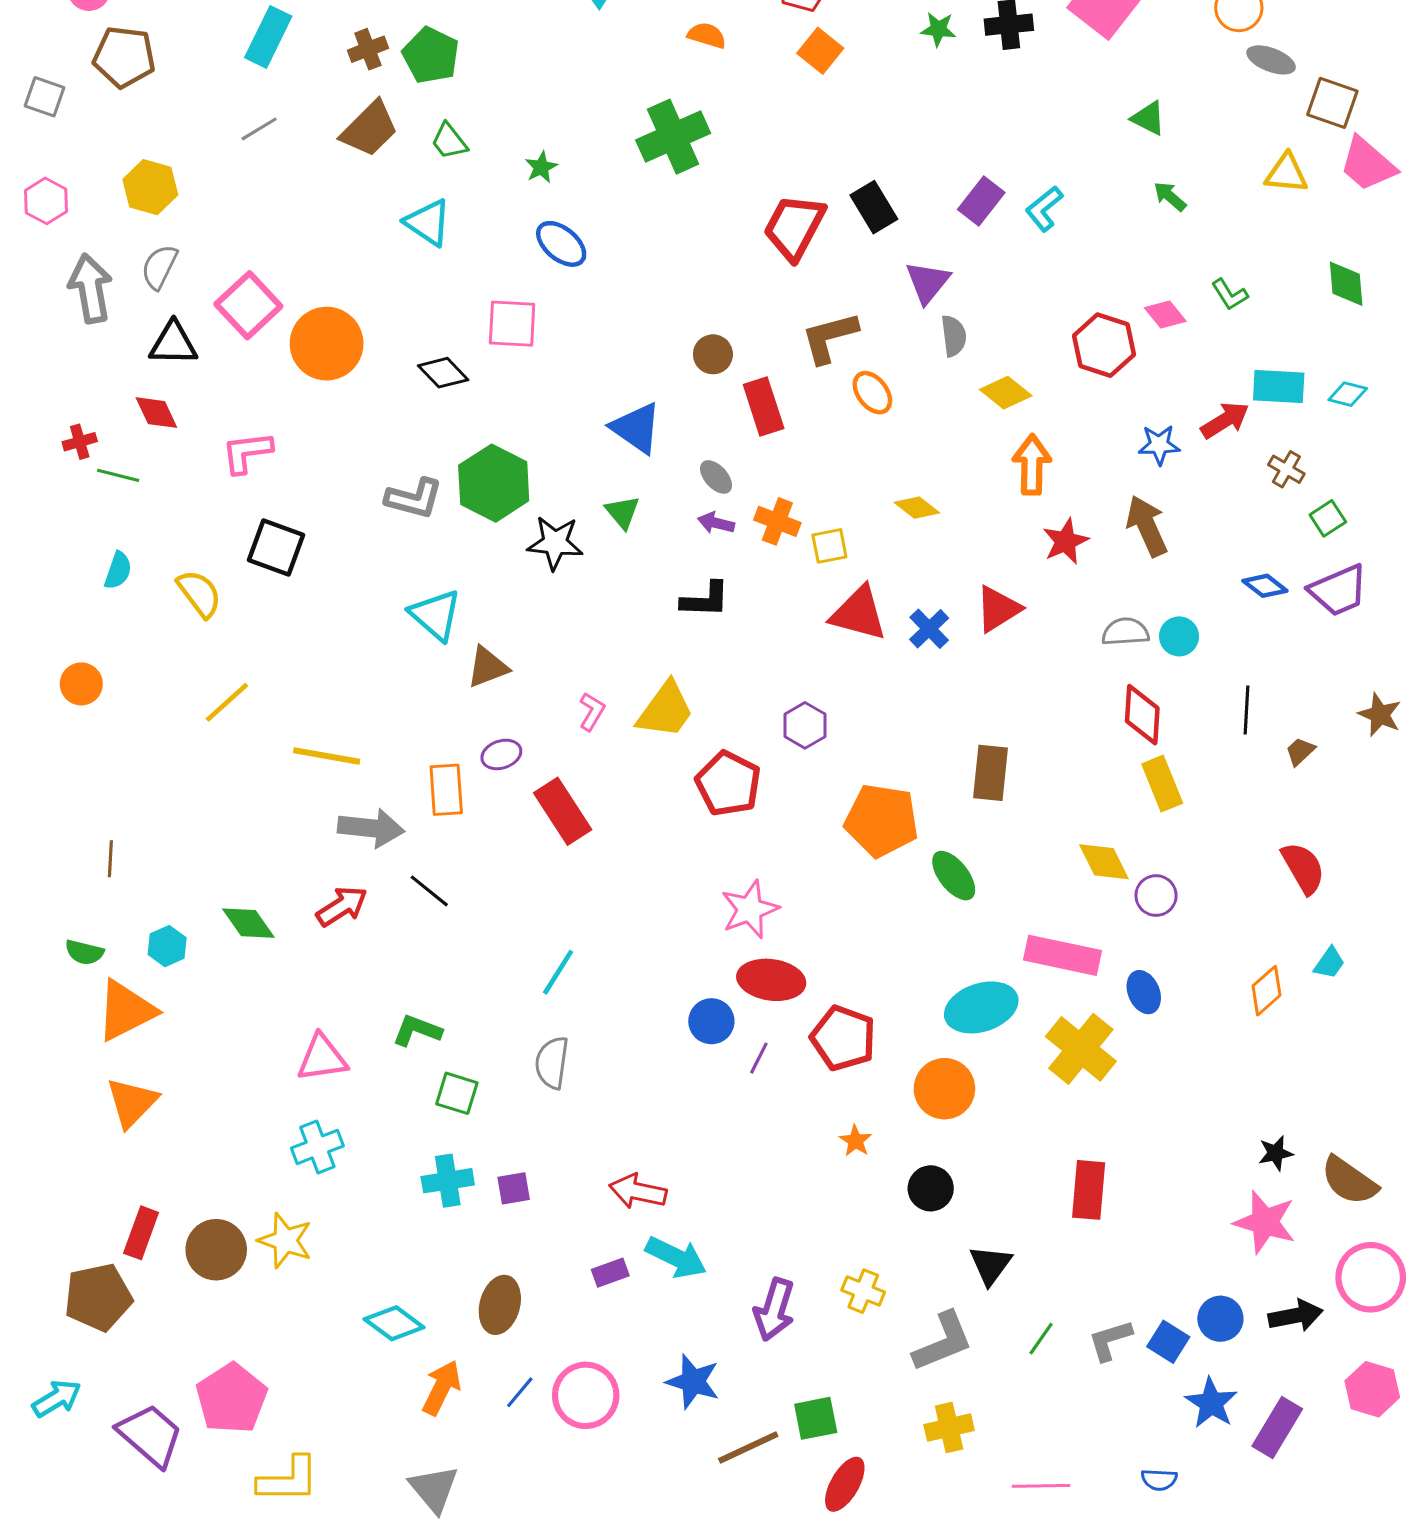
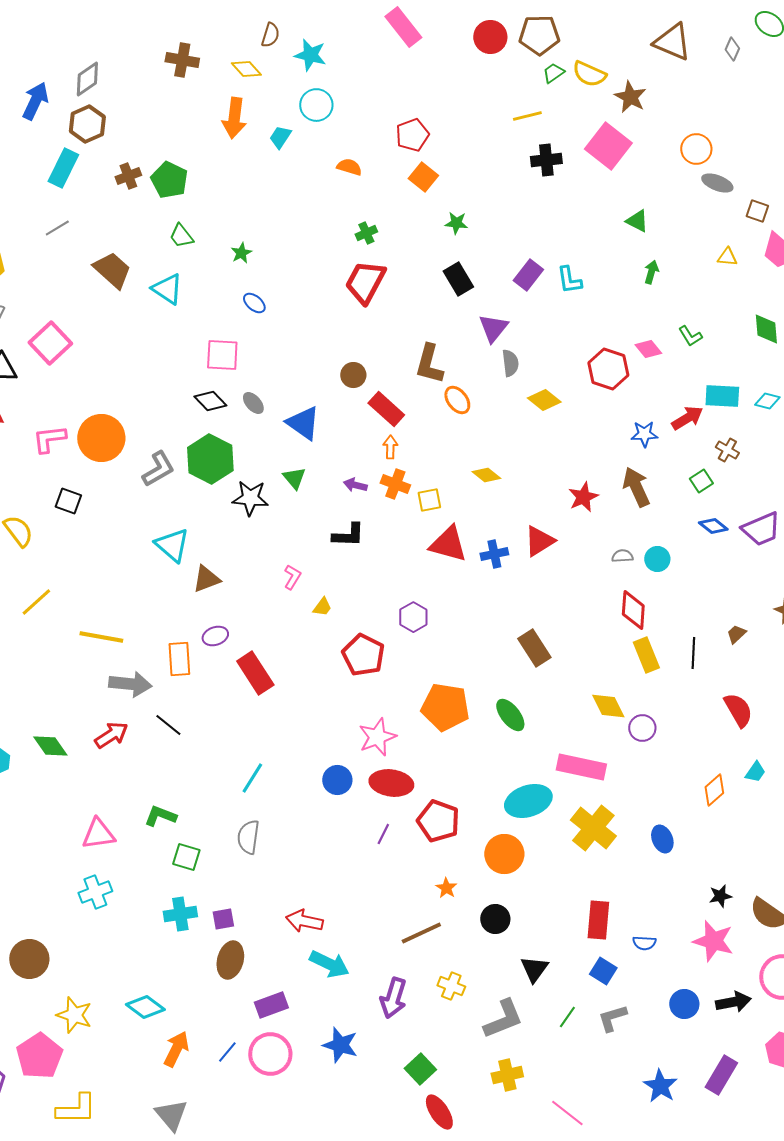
green star: (938, 29) -> (456, 223), moved
brown square: (1332, 103) -> (757, 211), size x0.7
brown trapezoid: (370, 129) -> (112, 270), moved, turned -93
green cross: (673, 137) -> (366, 233), moved, size x0.5
yellow triangle: (1286, 173) -> (727, 257), size x0.7
green arrow: (1170, 196) -> (651, 272), turned 65
cyan L-shape: (1044, 209) -> (569, 280), turned -60
red trapezoid: (794, 227) -> (365, 282), moved
blue ellipse: (561, 244) -> (254, 303), size x0.7
brown L-shape: (829, 337) -> (429, 364), turned -60
orange circle: (327, 344) -> (101, 438), moved
black diamond: (443, 373) -> (210, 401), moved
red rectangle: (764, 406) -> (386, 409), turned -30
orange arrow: (1032, 465) -> (390, 447), moved, size x0.6
gray ellipse: (716, 477) -> (253, 403), moved
gray L-shape: (414, 498) -> (158, 469), turned -45
green square: (1328, 518) -> (701, 481), moved
black square: (276, 547) -> (68, 501), size x0.7
blue cross: (929, 629) -> (494, 554), turned 32
gray semicircle: (1125, 632) -> (622, 556), size x0.7
yellow trapezoid: (665, 710) -> (322, 607), size x0.5
black line: (1246, 710) -> (693, 653), moved
pink L-shape: (592, 712) -> (292, 577), moved
brown rectangle: (990, 773) -> (534, 648), turned -39
orange pentagon: (882, 820) -> (445, 707), moved
blue ellipse: (1144, 992) -> (662, 839), moved
blue circle: (711, 1021) -> (337, 780), moved
yellow star: (285, 1240) -> (74, 1015), moved
purple rectangle: (610, 1273) -> (271, 1005), moved, size x1.4
brown ellipse: (500, 1305) -> (230, 960), moved
blue square: (1168, 1342) -> (603, 971), moved
blue star: (1211, 1403) -> (660, 1086), moved
green square: (816, 1418) -> (420, 1069), turned -32
brown line: (748, 1447) -> (421, 933), moved
blue semicircle: (1159, 1480) -> (644, 943), moved
red ellipse: (845, 1484) -> (439, 1112), turned -63
pink line: (1041, 1486) -> (567, 1113), turned 39

